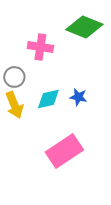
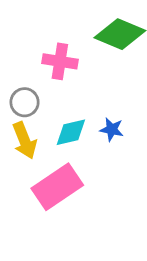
pink rectangle: (64, 151) -> (57, 187), moved

